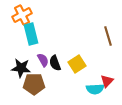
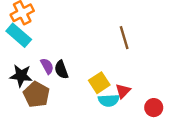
cyan rectangle: (31, 34) -> (19, 35), moved, turned -35
yellow square: (77, 64) -> (99, 83), moved
brown pentagon: (34, 84) -> (36, 95), turned 30

